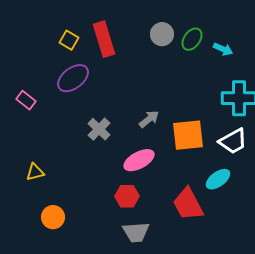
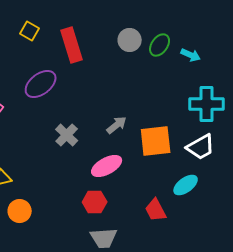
yellow square: (69, 40) -> (30, 31), moved
red trapezoid: (188, 204) -> (156, 210), size x0.7
orange circle: (53, 217) -> (20, 211), moved

